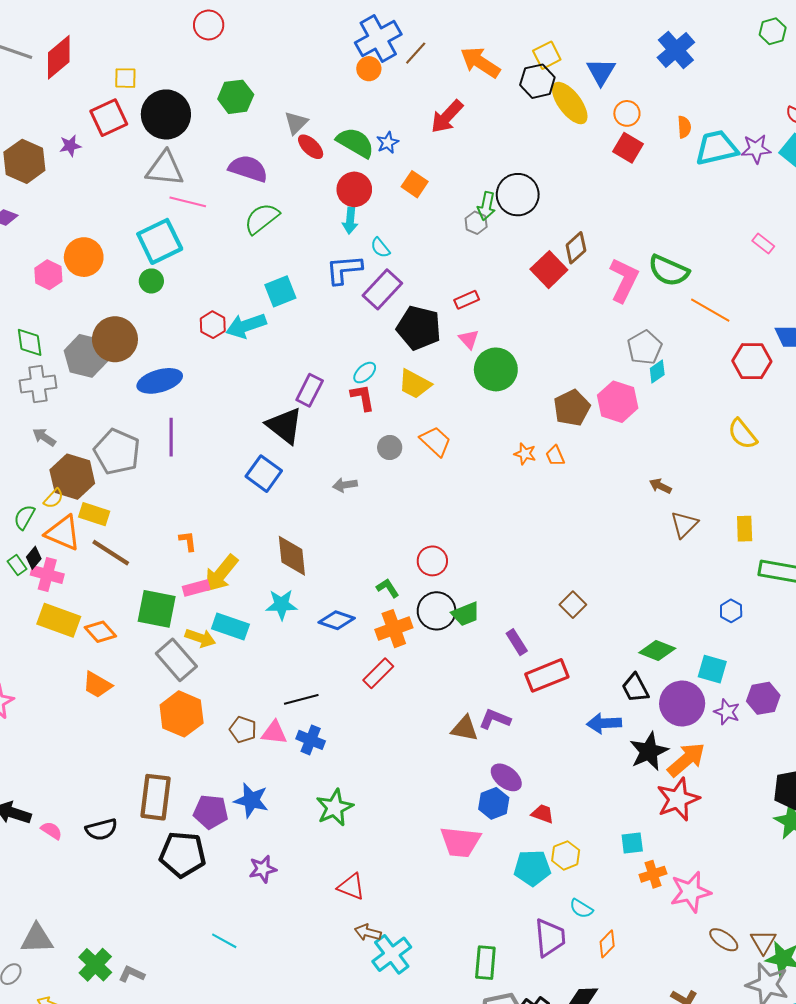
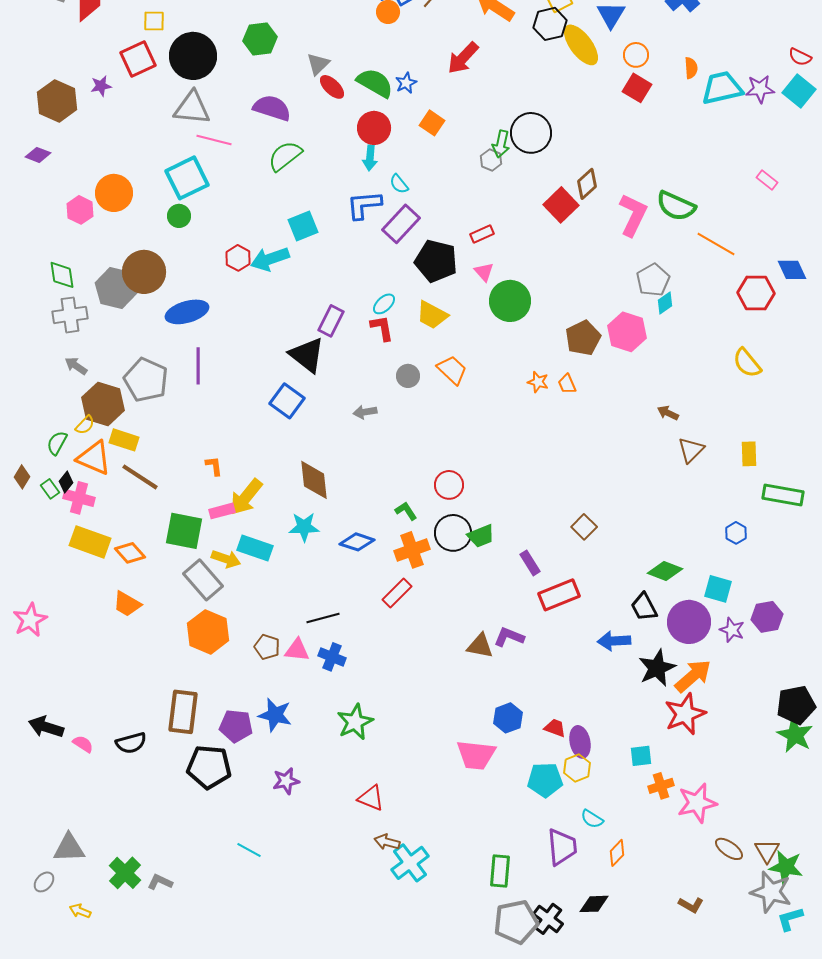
purple ellipse: (506, 777) -> (580, 742), moved, turned 40

